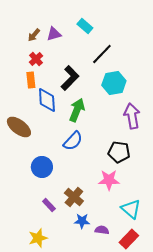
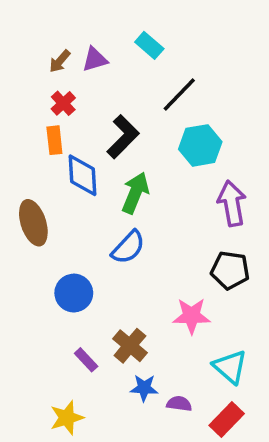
brown ellipse: (19, 127) -> (33, 223), turned 35
black pentagon: (119, 152) -> (230, 270), moved

